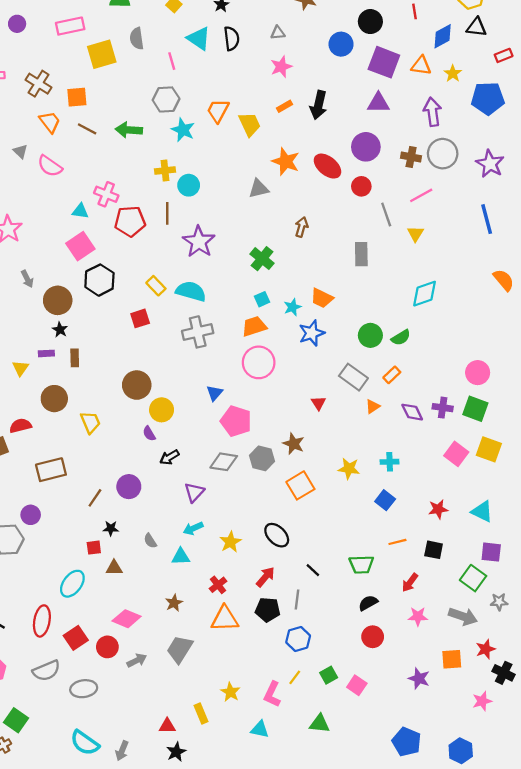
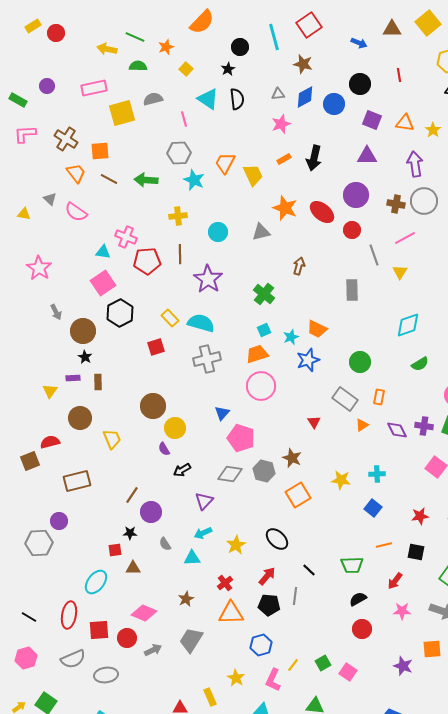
blue diamond: (443, 36) -> (305, 97), moved
gray semicircle: (137, 38) -> (153, 99), turned 84
purple square: (384, 62) -> (372, 120), size x0.7
cyan circle: (189, 185) -> (218, 232), moved
green semicircle: (401, 338) -> (420, 364), moved
orange rectangle: (392, 375) -> (379, 397), turned -35
purple circle: (129, 487) -> (151, 512), moved
brown line: (95, 498) -> (132, 495), moved
red square: (76, 638) -> (99, 630), turned 30
blue hexagon: (298, 639) -> (261, 645), moved

